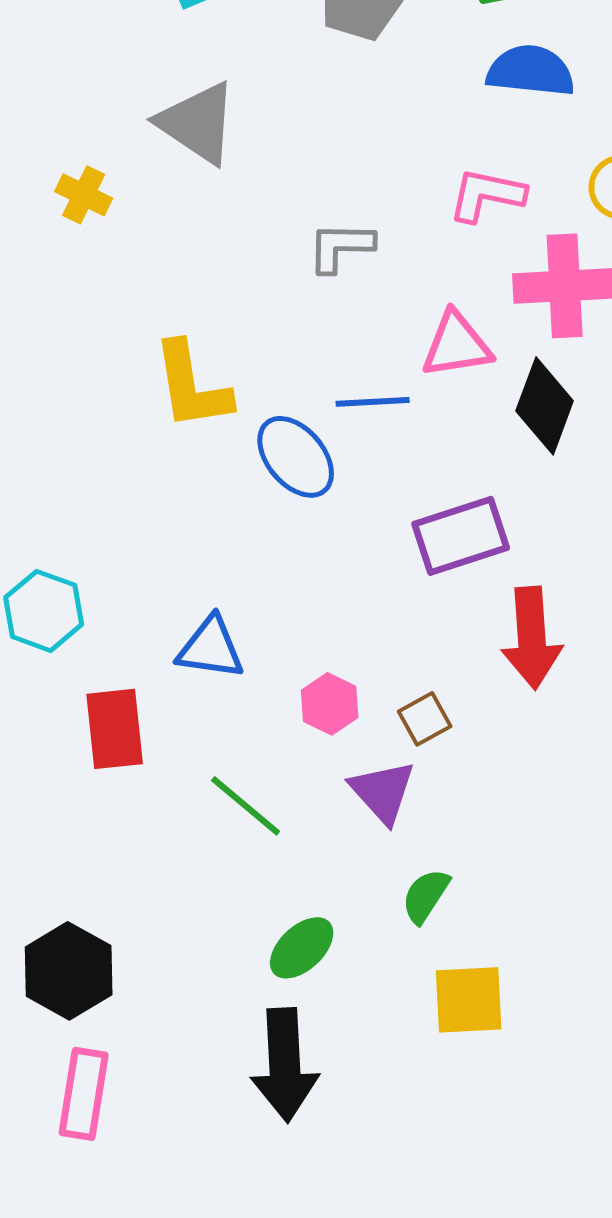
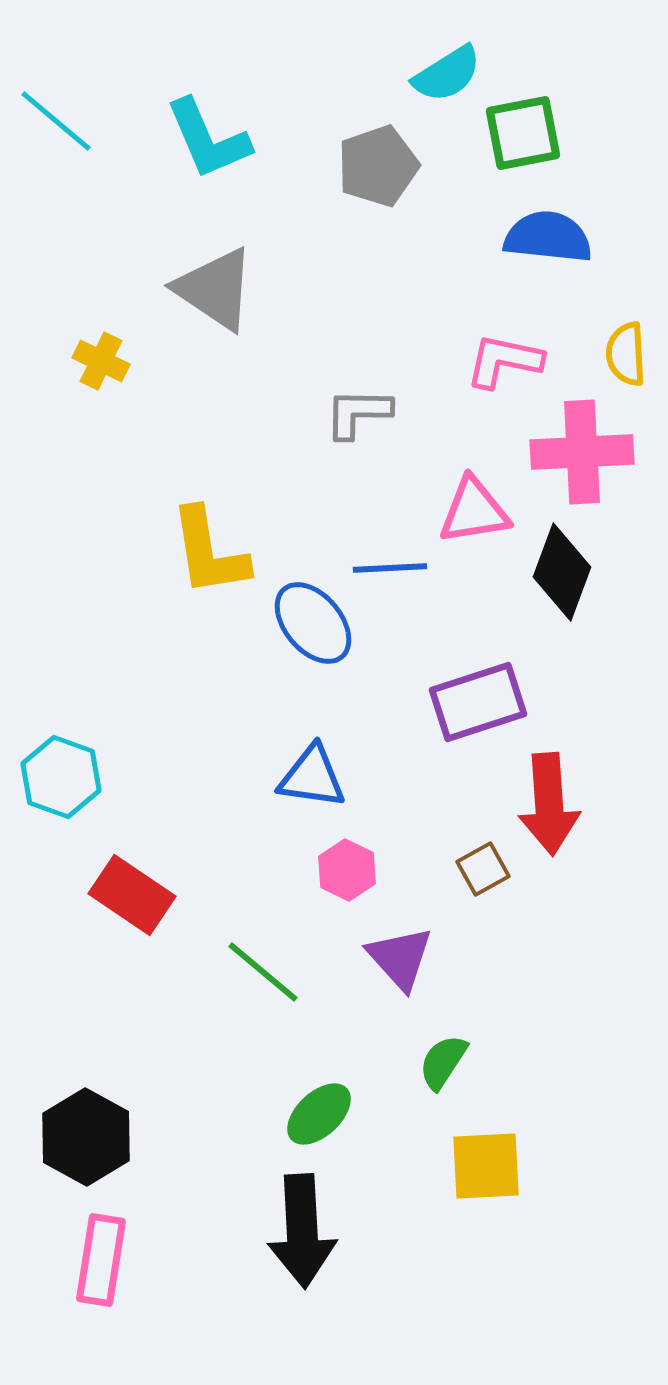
blue triangle: (211, 648) -> (312, 777), moved
brown square: (425, 719) -> (483, 869), moved
red rectangle: (115, 729) -> (132, 895), turned -50

